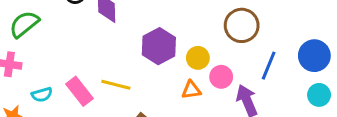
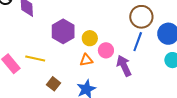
brown circle: (242, 25) -> (141, 17), moved

